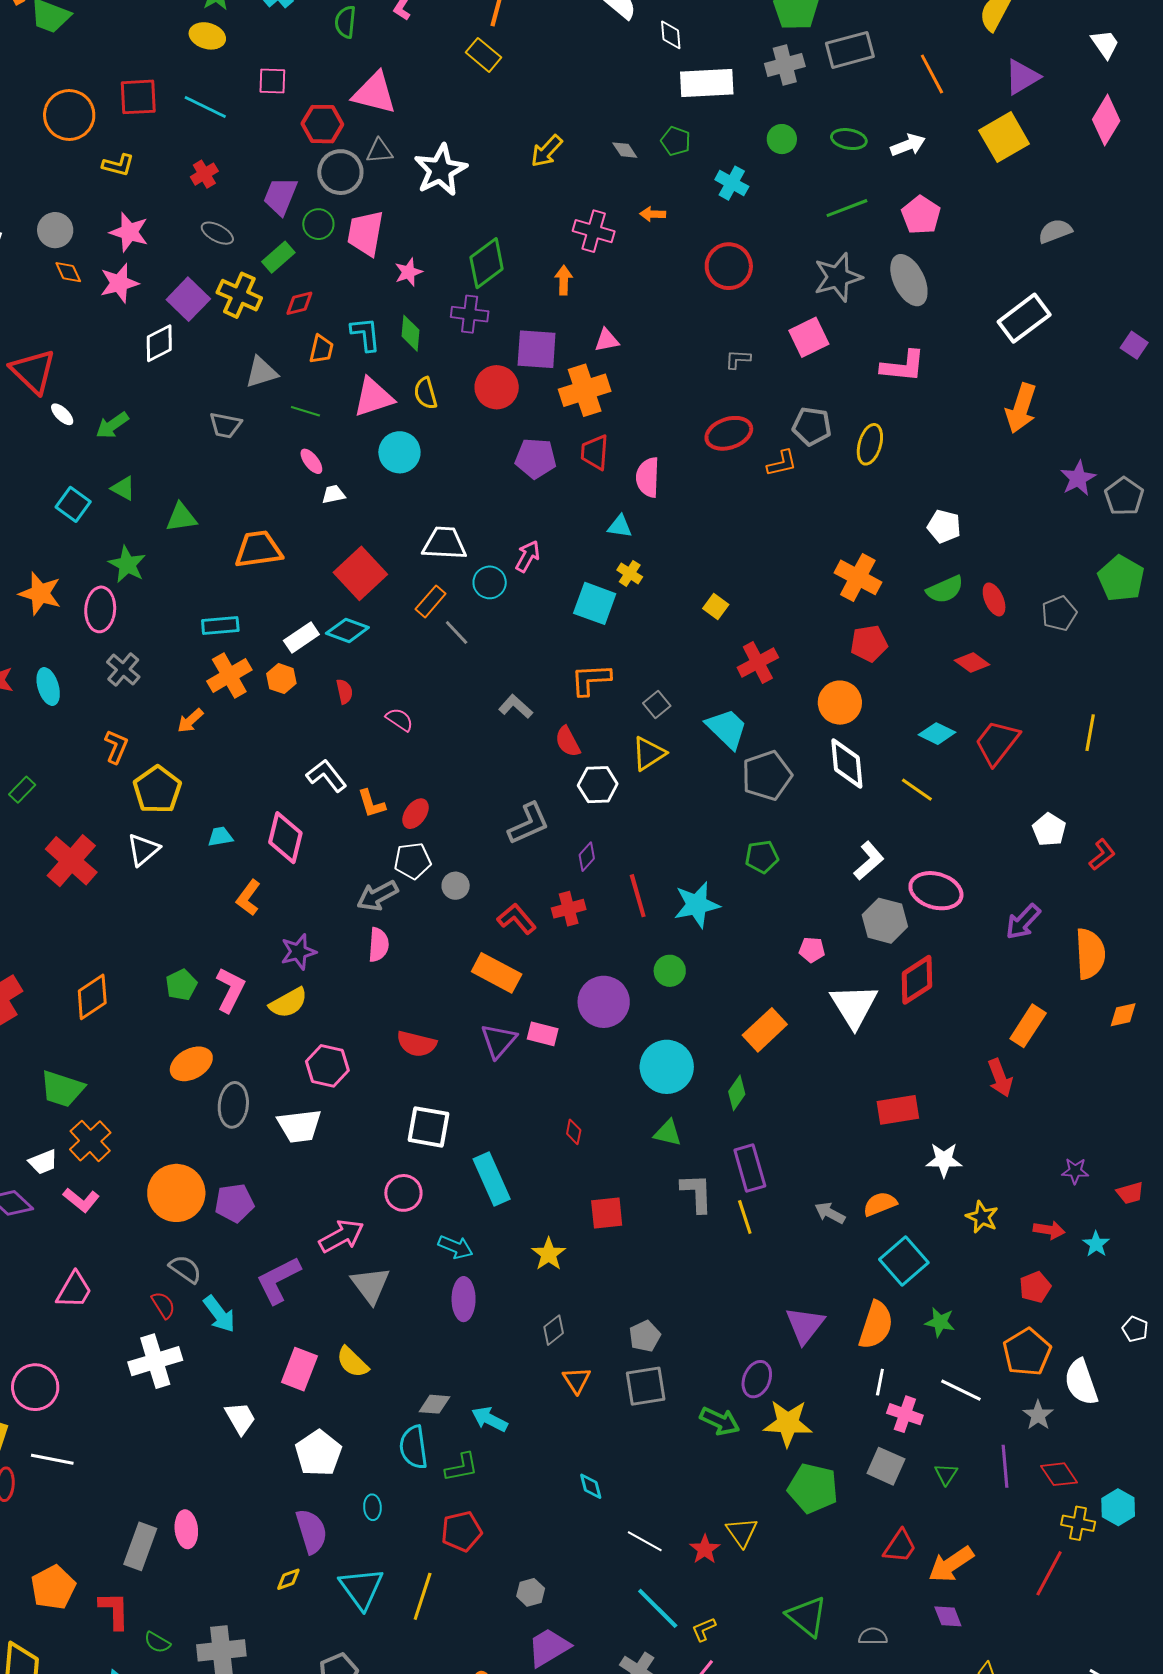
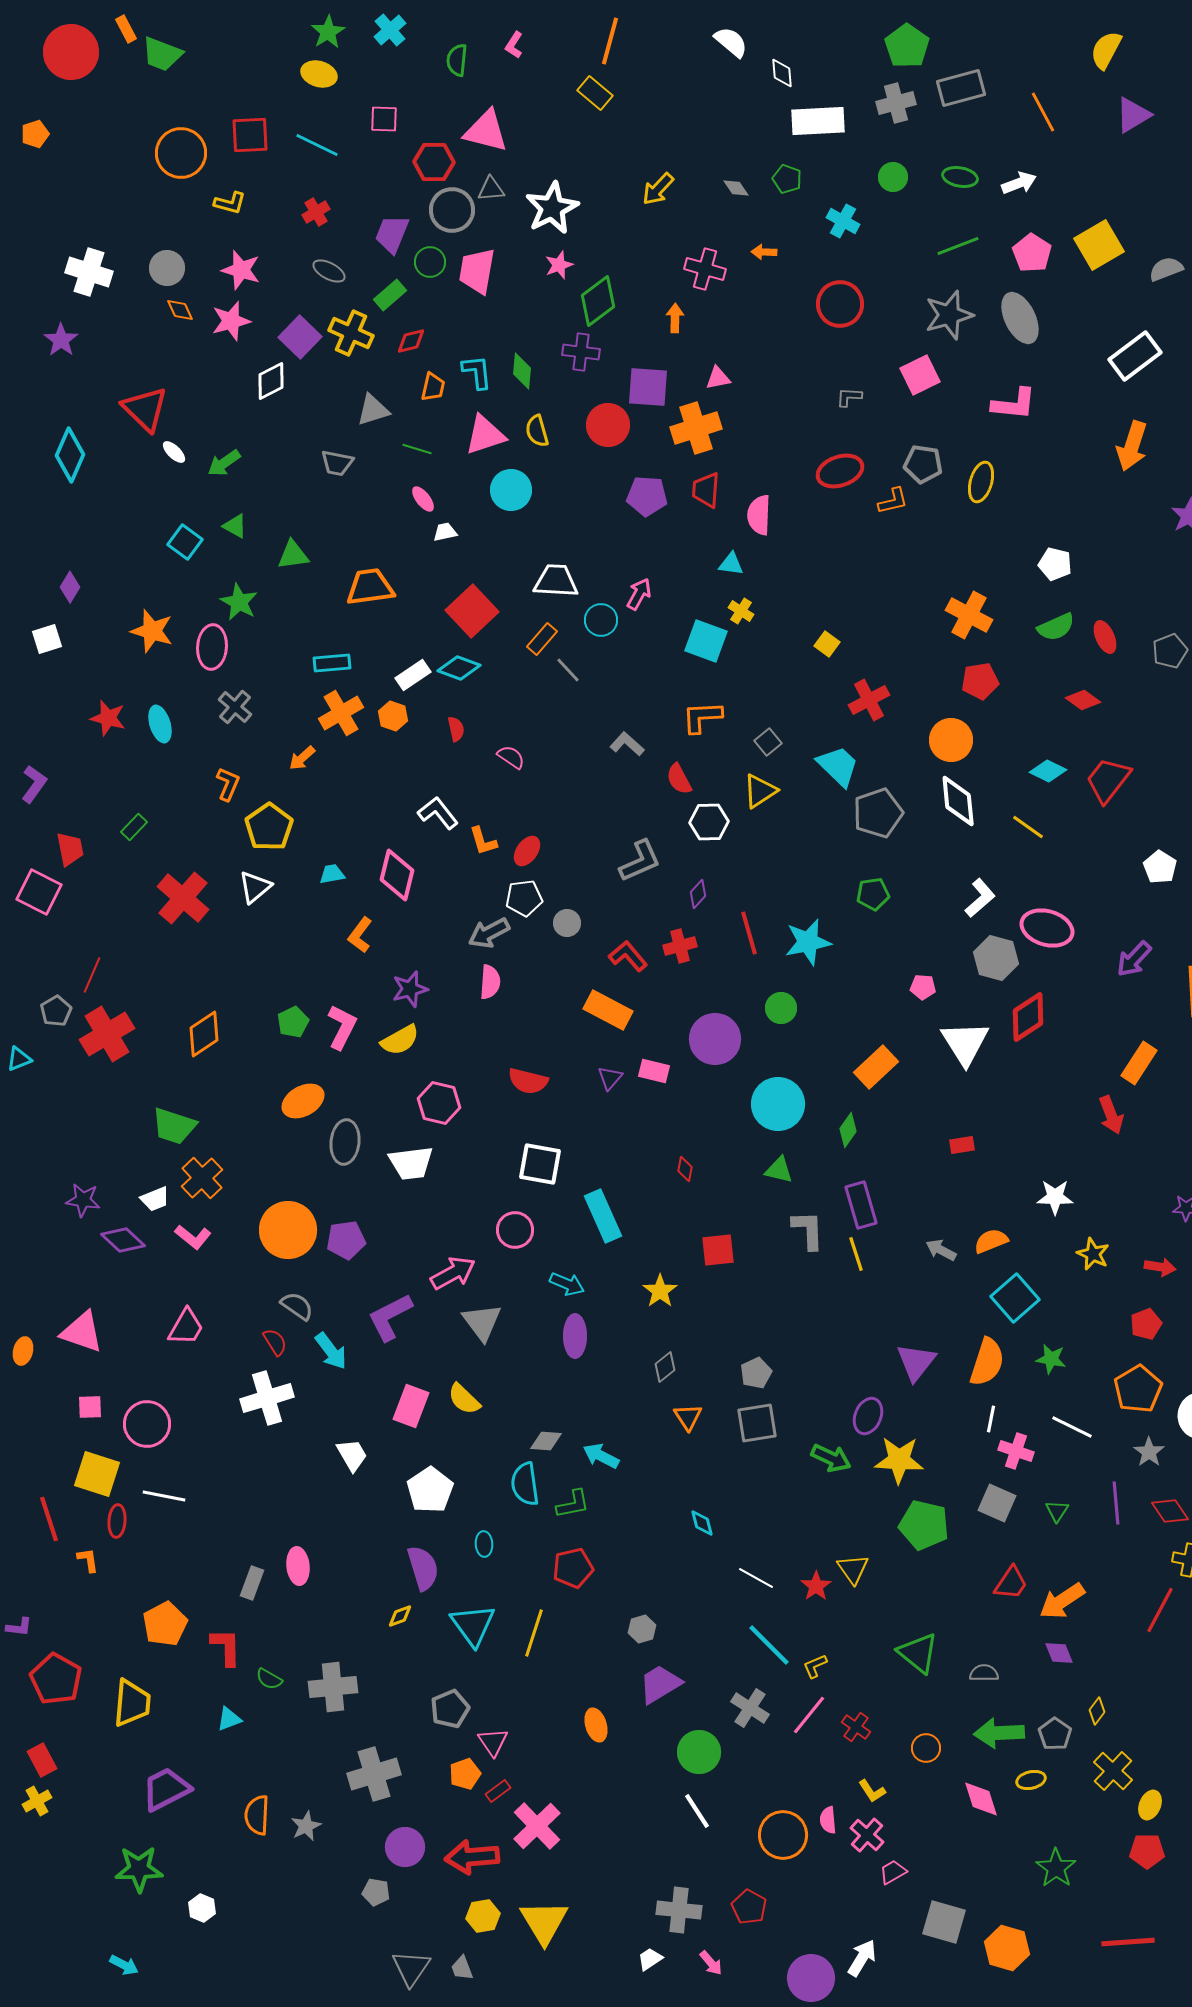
yellow square: (1004, 137) -> (1099, 245), moved
pink star: (408, 272) -> (559, 265), moved
purple triangle: (499, 1041) -> (610, 1078), size x0.7
red rectangle: (898, 1110) -> (962, 1145), moved, size x0.6
gray rectangle: (140, 1546) -> (252, 1583), size x0.7

